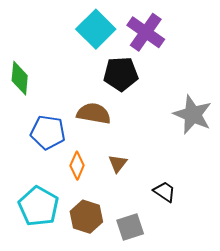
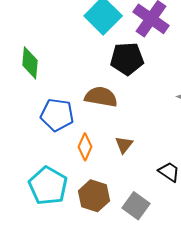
gray square: (130, 227) -> (136, 206), turned -36

